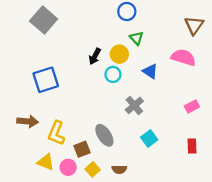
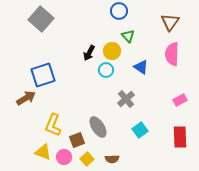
brown triangle: (194, 25) -> (170, 22), moved
pink semicircle: (183, 57) -> (172, 54), turned -105
brown arrow: (28, 121) -> (26, 98), moved, turned -36
red rectangle: (192, 146) -> (180, 137), size x1.5

